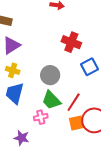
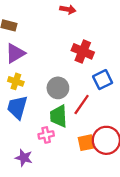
green trapezoid: (51, 100) -> (59, 116), turned 40
red line: (74, 102) -> (82, 105), moved

